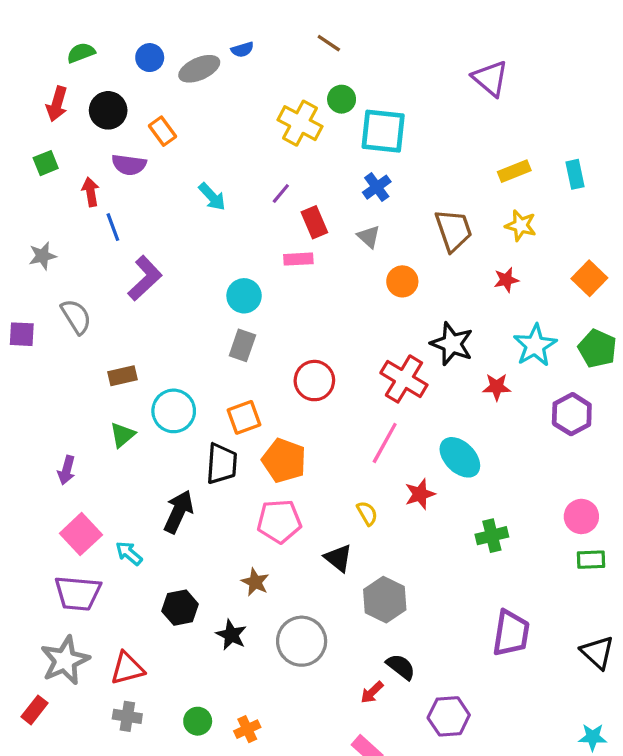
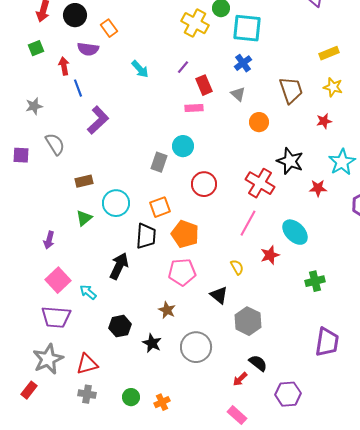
cyan circle: (244, 296) -> (183, 146), moved

